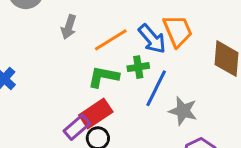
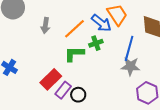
blue line: (156, 88) -> (129, 48), moved
red rectangle: (96, 114) -> (51, 79), moved

